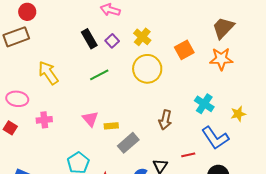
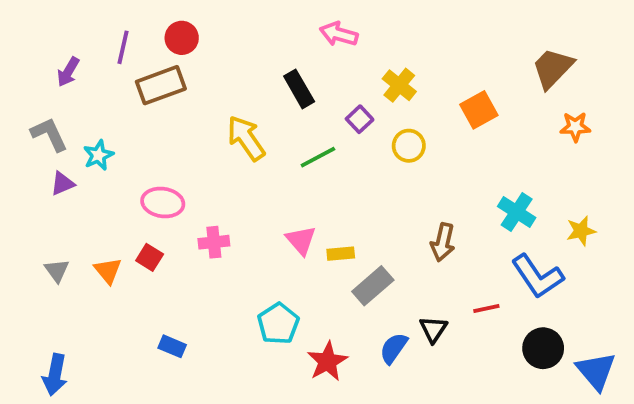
purple square: (112, 41) -> (360, 119), moved
orange star: (221, 59) -> (575, 127), moved, size x0.7
yellow circle: (147, 69) -> (409, 146), size x0.6
yellow arrow: (48, 73) -> (246, 138), moved

